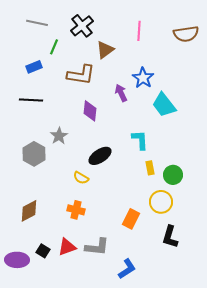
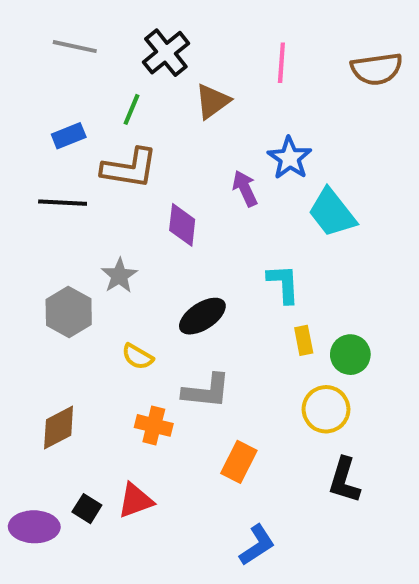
green line: (54, 47) -> (131, 109), moved
brown L-shape: (81, 75) -> (129, 168), moved
yellow semicircle: (81, 178) -> (138, 357), moved
orange rectangle: (131, 219) -> (239, 462), moved
gray L-shape: (97, 247) -> (206, 391), moved

